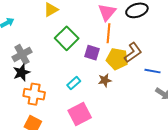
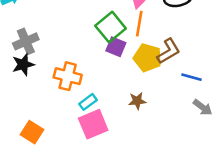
green square: (67, 38) -> (111, 27), moved
brown star: (105, 80) -> (137, 101), moved
cyan rectangle: (74, 83) -> (88, 102), moved
orange cross: (34, 94) -> (68, 76), moved

